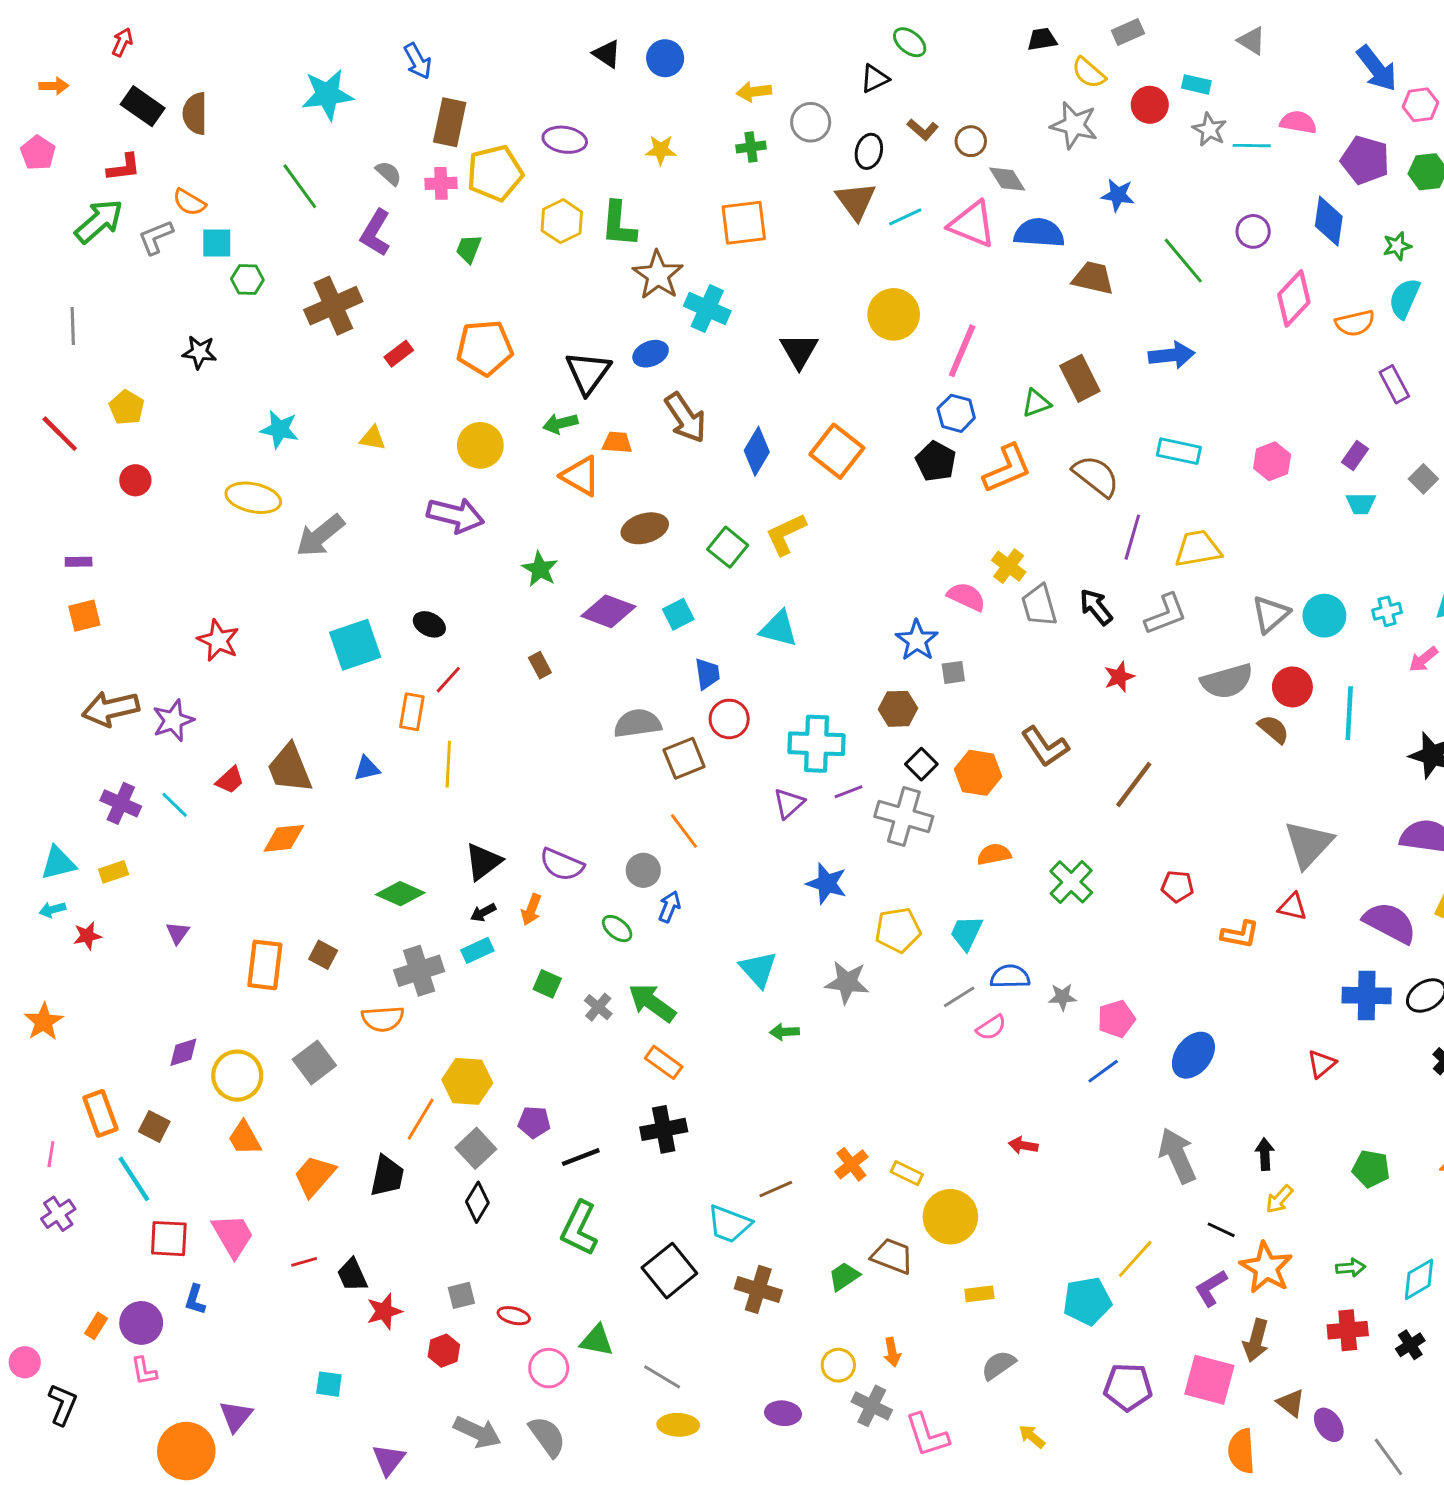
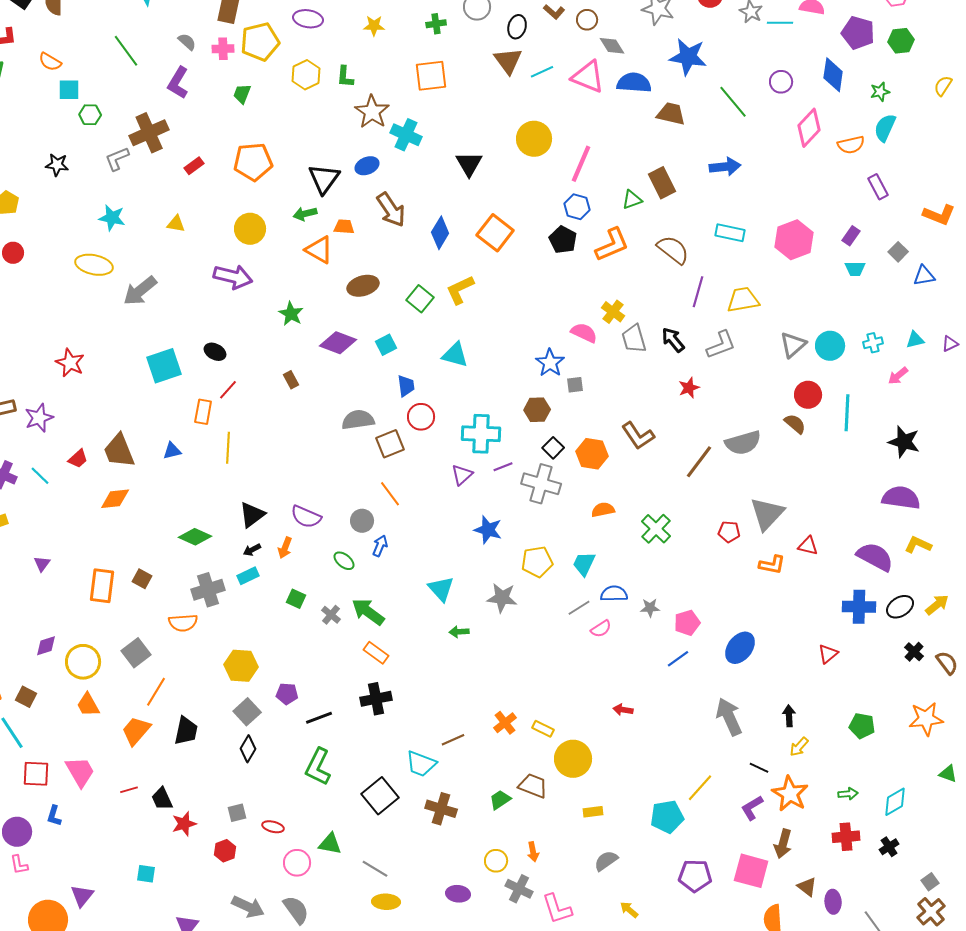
blue star: (1118, 195) -> (688, 57), size x1.6
green L-shape: (619, 224) -> (345, 77), size x0.7
gray L-shape: (156, 237) -> (117, 159), moved
pink hexagon: (1272, 461) -> (794, 240), size x1.5
gray semicircle: (1227, 681) -> (743, 443), moved
gray triangle: (1308, 844) -> (767, 514), moved
orange line: (421, 1119) -> (156, 692), moved
purple ellipse: (1329, 1425) -> (833, 902), turned 30

